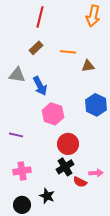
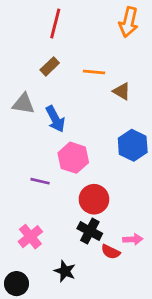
brown triangle: (88, 66) -> (122, 91), turned 40
purple line: (16, 135) -> (40, 181), moved
black cross: (65, 167) -> (90, 231), turned -30
pink cross: (22, 171) -> (30, 237), turned -30
black circle: (22, 205) -> (17, 284), moved

